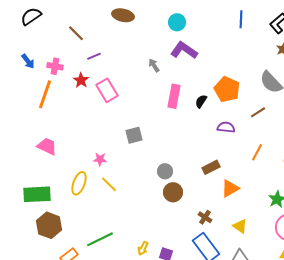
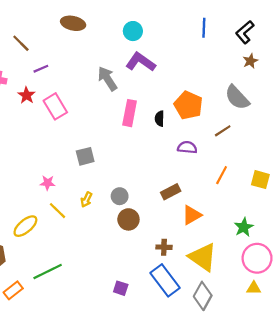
gray arrow: (154, 65) -> (107, 79), size x1.6
black semicircle: (201, 101) -> (160, 119), turned -32
yellow ellipse: (79, 183) -> (25, 226), moved, turned 30
brown cross: (205, 217) -> (164, 247), turned -32
yellow triangle: (240, 226) -> (203, 257), size x1.8
yellow arrow: (143, 248) -> (86, 199), moved

